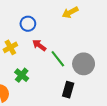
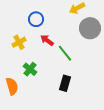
gray circle: (84, 64) -> (90, 28), moved
black rectangle: (68, 90) -> (65, 83), moved

